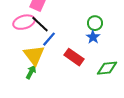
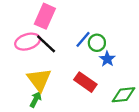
green circle: (95, 23) -> (97, 43), moved
blue line: (49, 39) -> (83, 39), moved

